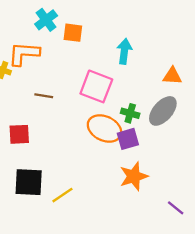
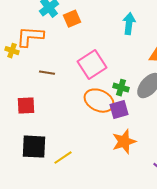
orange square: (73, 33) -> (72, 19), turned -30
cyan arrow: (124, 51) -> (129, 24), moved
pink square: (96, 86) -> (92, 65), turned 36

